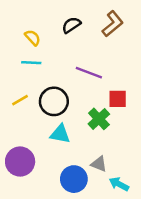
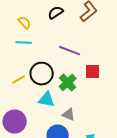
yellow line: (20, 100) -> (19, 80), moved
green cross: (99, 119) -> (68, 83), moved
gray triangle: (99, 164) -> (69, 115), moved

